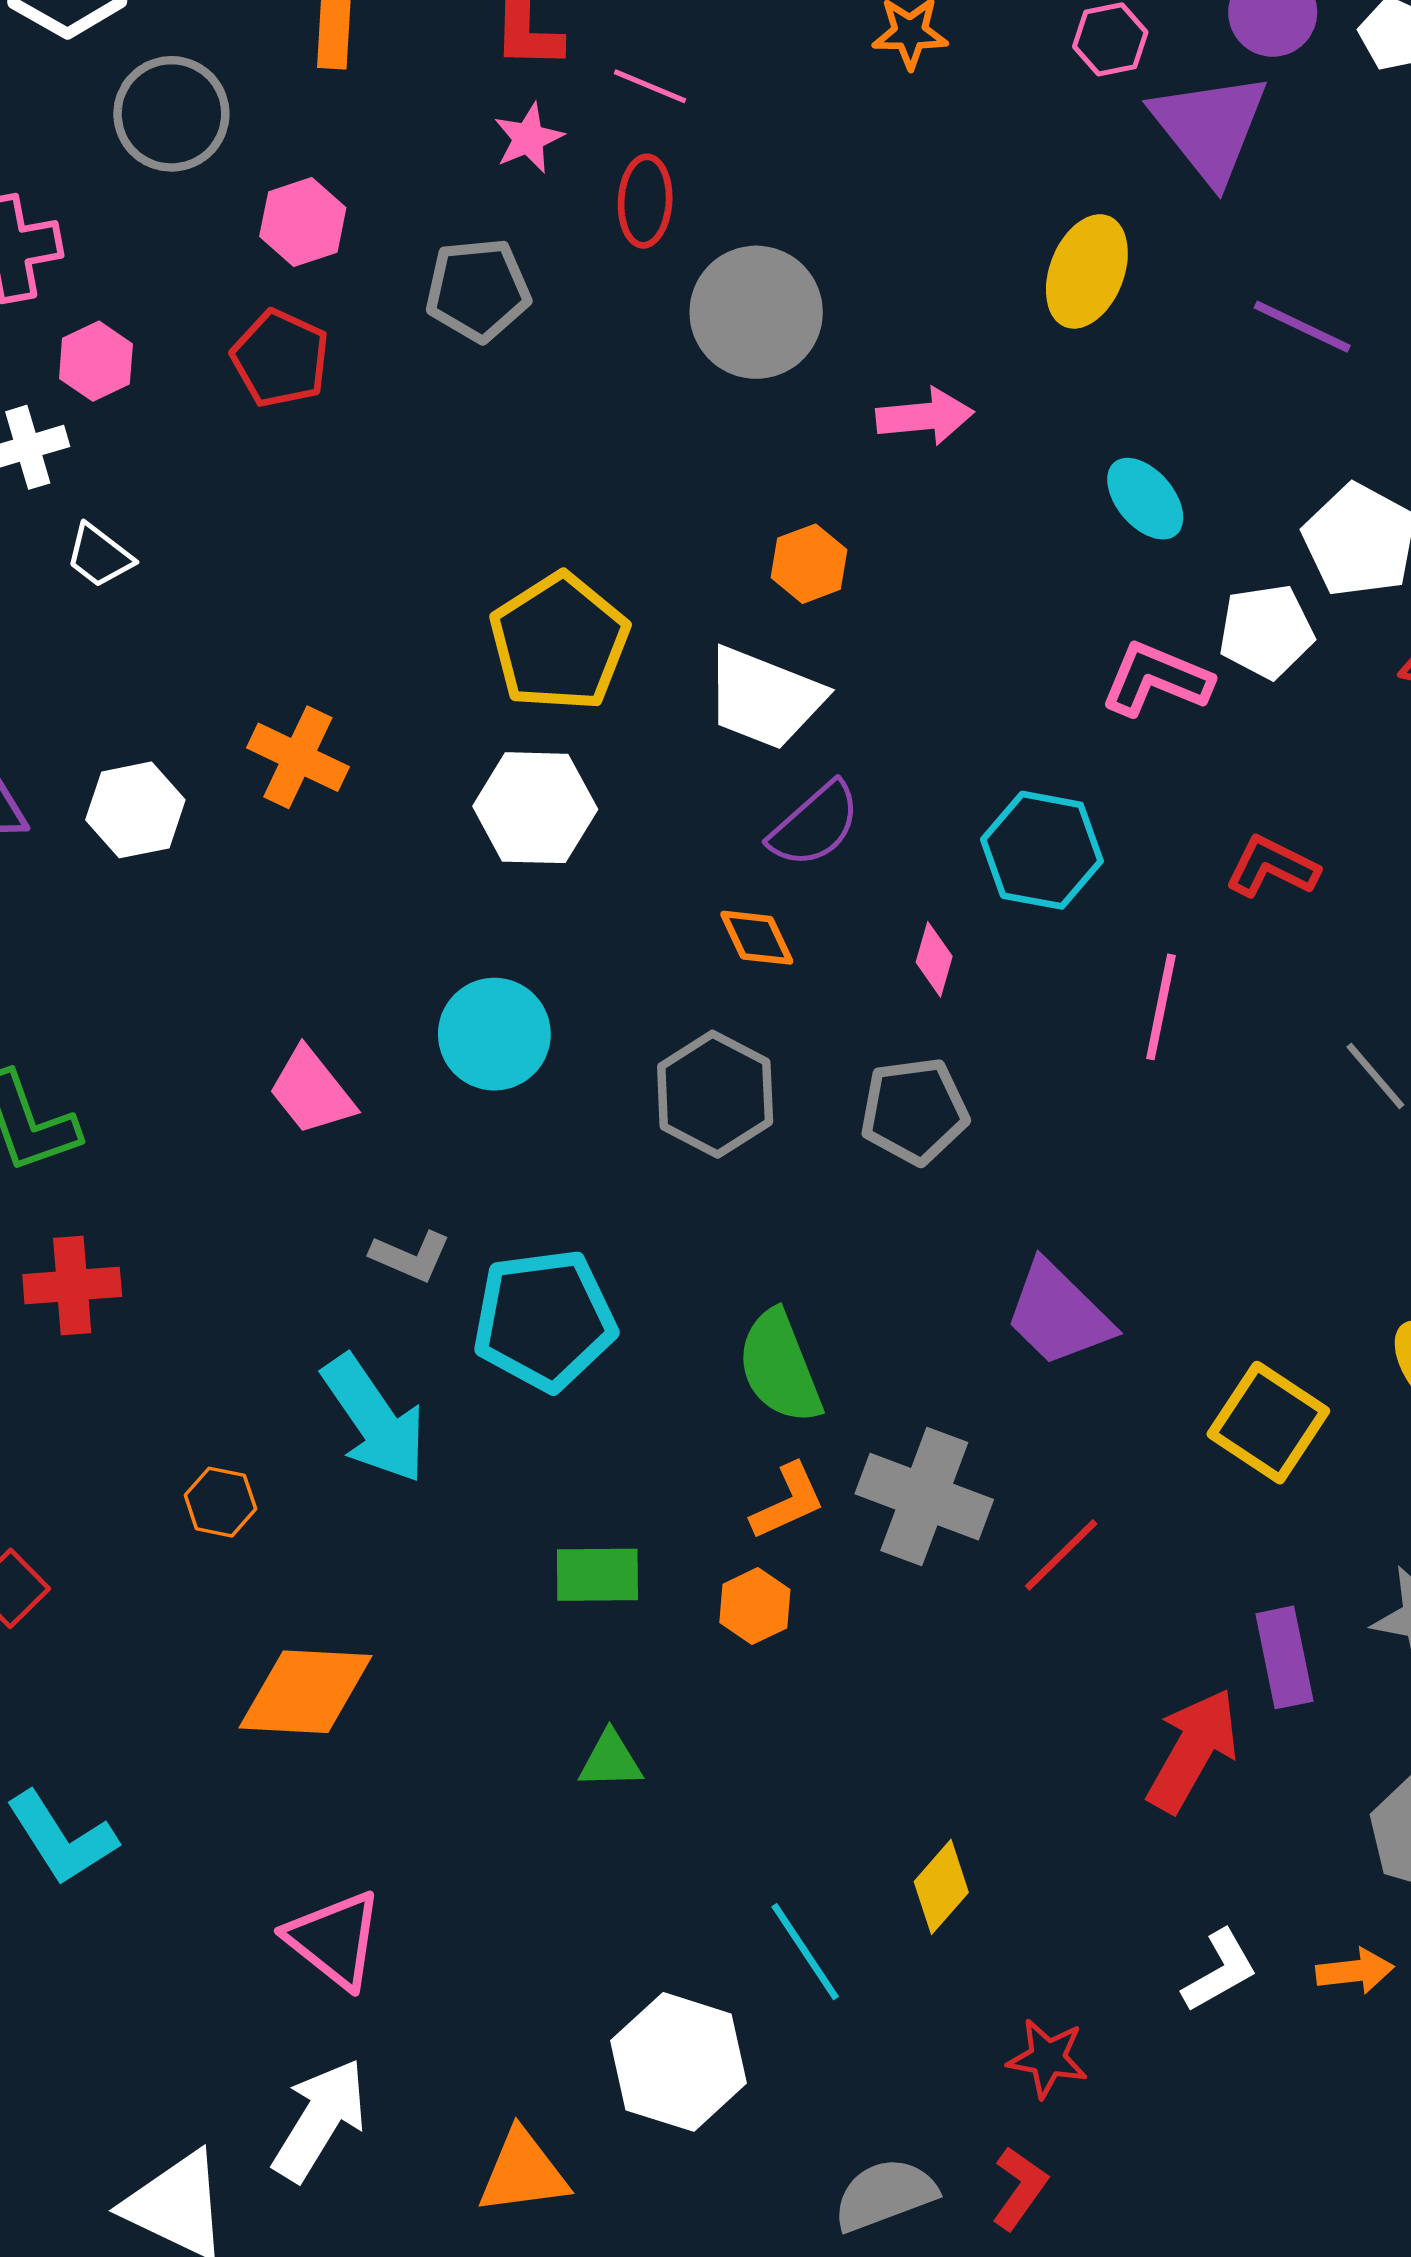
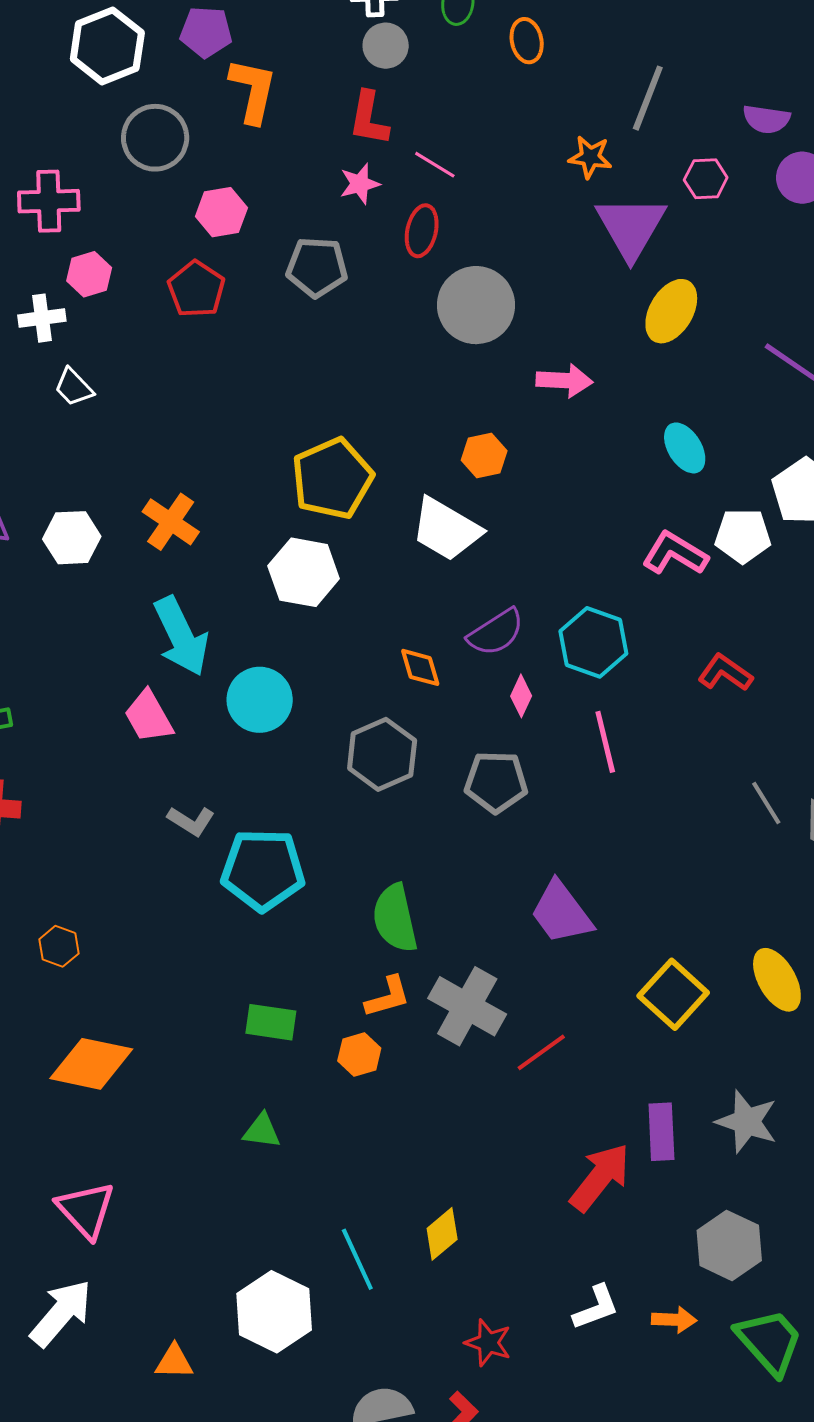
purple triangle: (1210, 127) -> (631, 227), moved
purple semicircle: (815, 825) -> (496, 632), moved
pink line: (1161, 1007) -> (605, 742), moved, turned -34
cyan arrow: (374, 1419) -> (181, 636), moved
orange triangle: (523, 2172) -> (174, 1362), size x0.7

